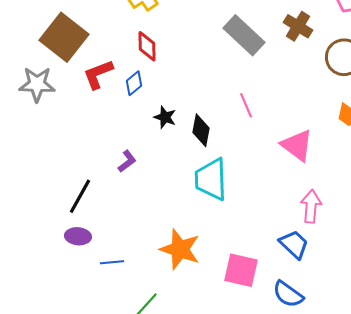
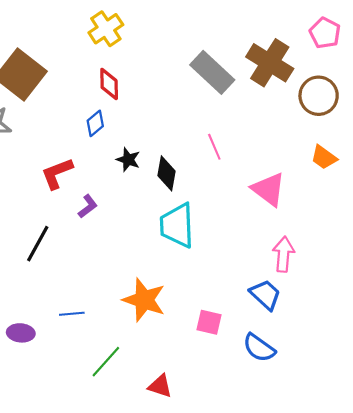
brown cross: (298, 26) -> (270, 63), size x1.5
red L-shape: (98, 74) -> (57, 173), moved
purple ellipse: (78, 236) -> (21, 333), moved
pink square: (241, 270) -> (209, 322), size x0.7

